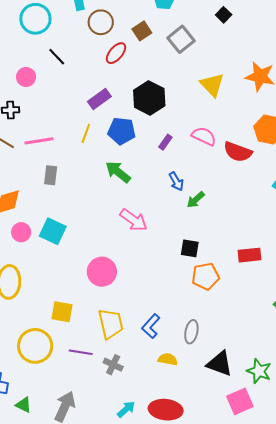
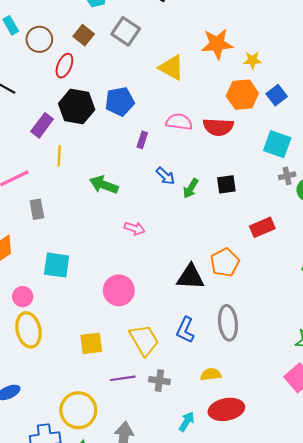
black hexagon: (149, 98) -> (77, 107), moved
purple rectangle: (99, 99) -> (42, 125), moved
blue pentagon: (122, 131) -> (120, 101), moved
pink arrow: (134, 220) -> (135, 228), size x0.7
pink circle: (21, 232) -> (23, 297), moved
black square: (190, 248) -> (226, 184), moved
gray ellipse: (191, 332) -> (228, 323), size x1.4
yellow circle: (35, 346) -> (78, 410), moved
yellow semicircle: (168, 359) -> (211, 374), moved
black triangle: (220, 364) -> (191, 277), moved

